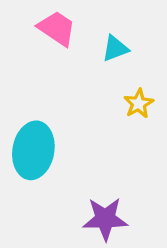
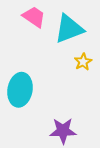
cyan triangle: (115, 48) -> (69, 29), size x1.8

